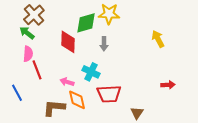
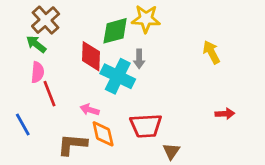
cyan cross: (91, 72) -> (118, 76), moved, size x1.4
brown triangle: (137, 113) -> (171, 151), moved

